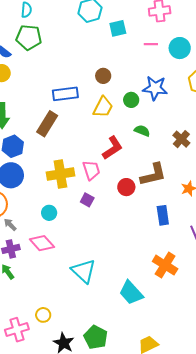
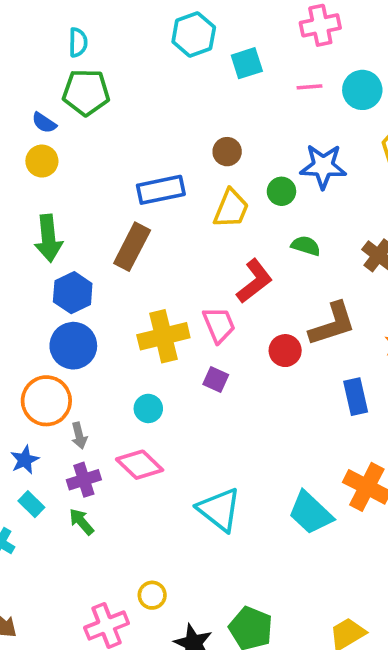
gray arrow: (10, 225) -> (79, 436), turned -144
cyan trapezoid: (131, 293) -> (310, 513), moved

